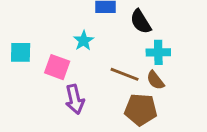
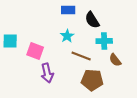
cyan star: (84, 41) -> (67, 36), moved
brown semicircle: (155, 80) -> (115, 60), moved

